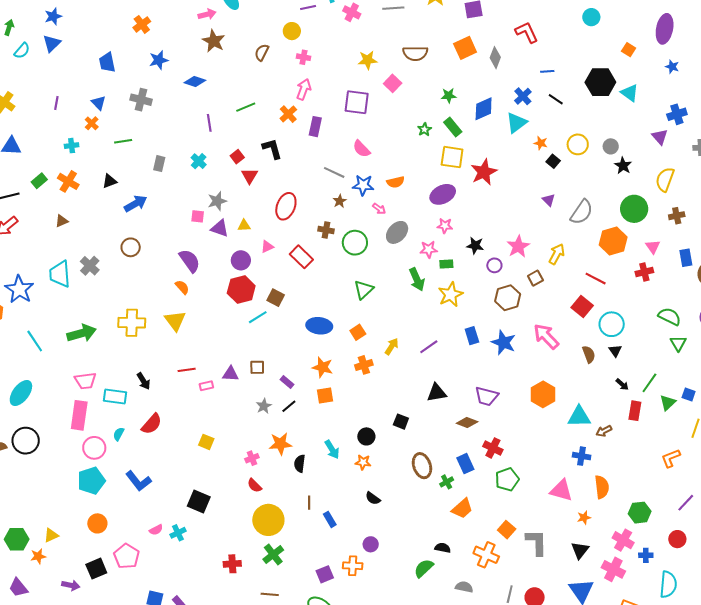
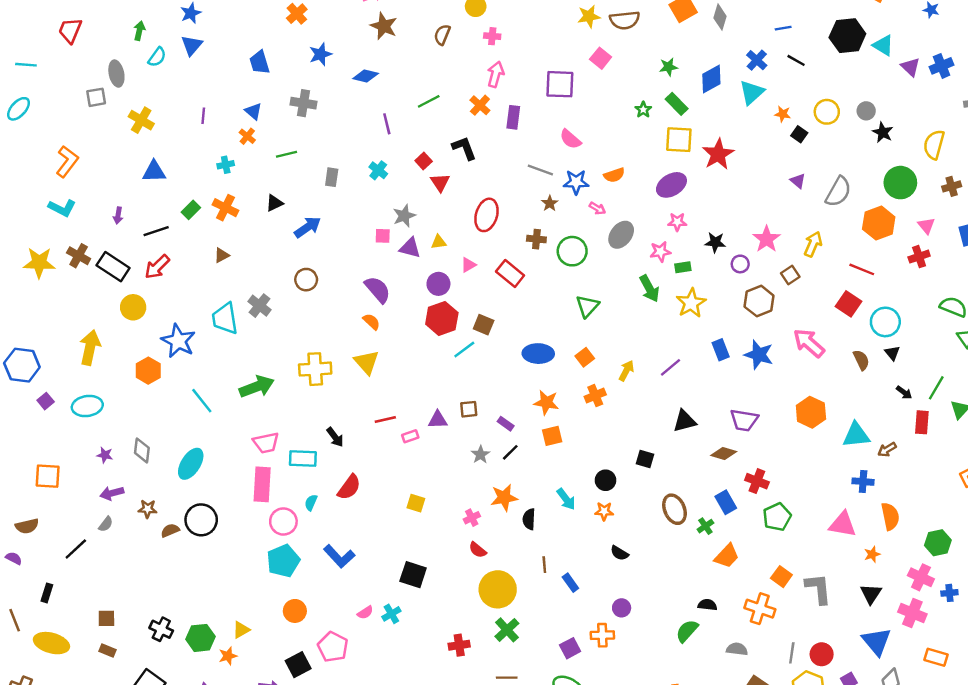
yellow star: (368, 60) -> (589, 16), moved
purple triangle: (660, 137) -> (911, 67), moved

